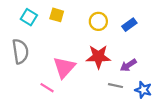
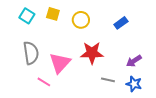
yellow circle: (98, 21) -> (81, 20), moved
gray semicircle: (20, 51) -> (31, 53), moved
purple arrow: (128, 65) -> (134, 61), moved

